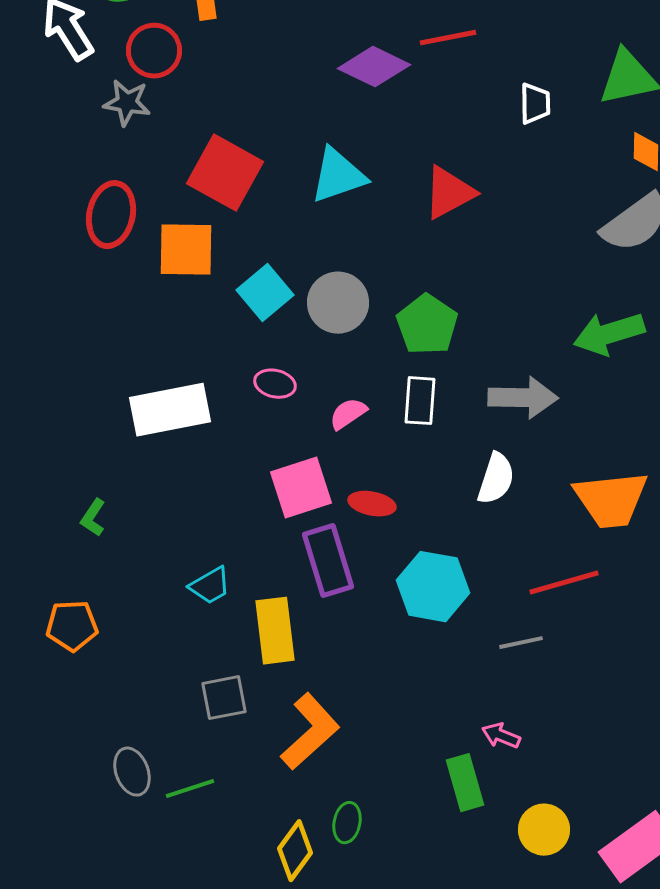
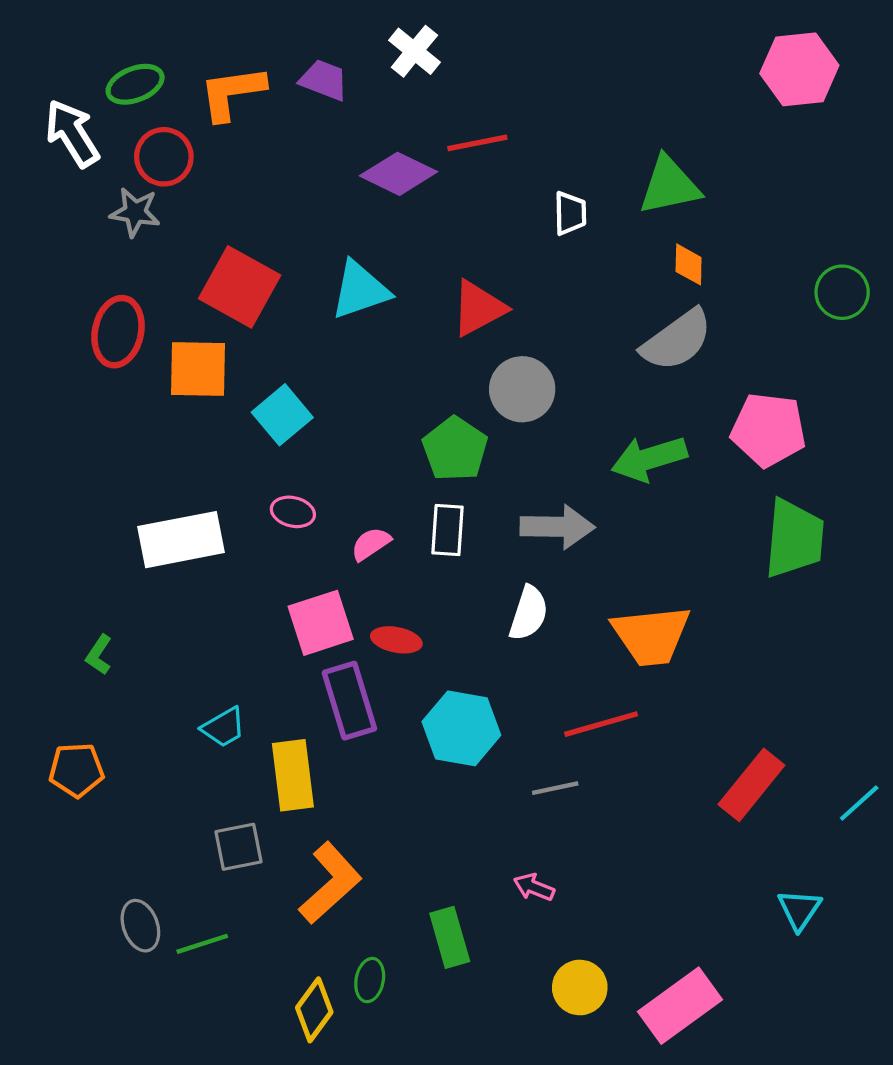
gray circle: (338, 303) -> (522, 389), moved
green rectangle: (465, 783) -> (450, 937), moved

